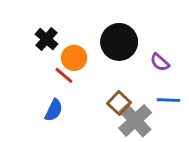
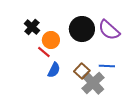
purple semicircle: (160, 62) -> (109, 30), moved, size x1.6
blue line: (168, 100) -> (107, 66), moved
blue semicircle: (54, 110) -> (54, 70), moved

